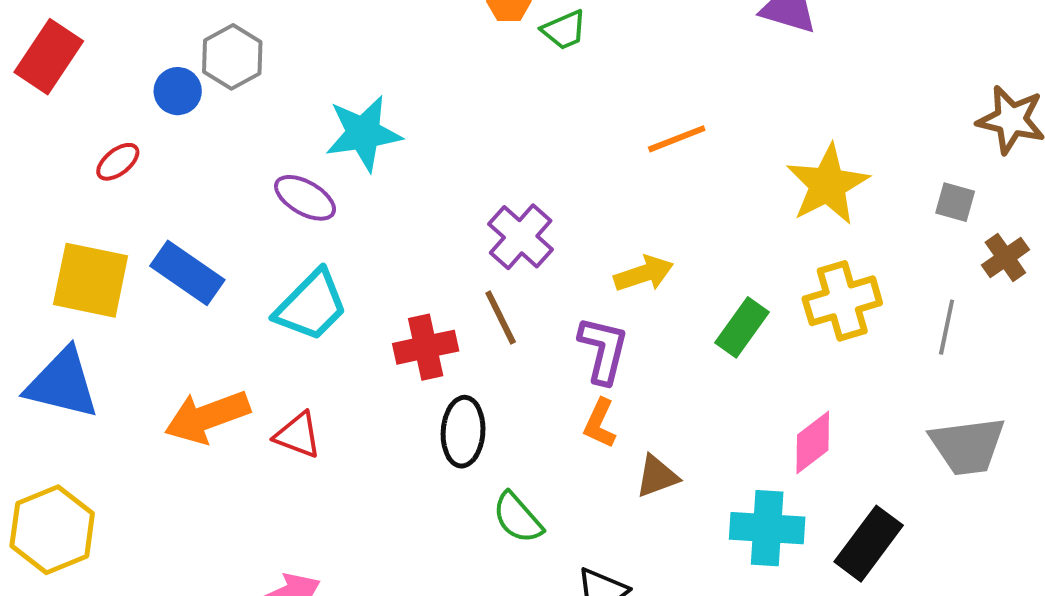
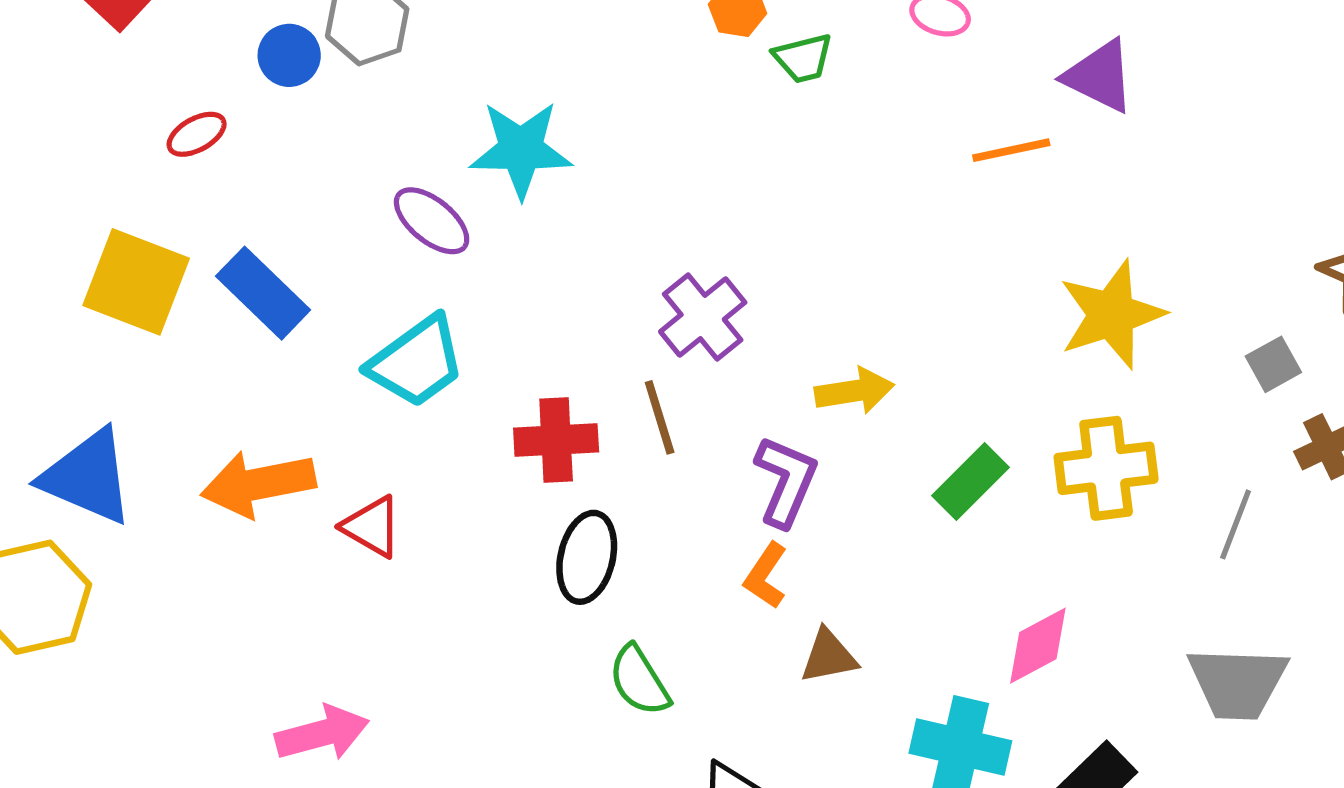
orange line: (677, 139) -> (1011, 150), moved
gray square: (955, 202) -> (1273, 364), turned 36
blue triangle: (62, 384) -> (87, 477), moved

